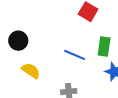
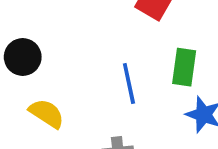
blue line: (75, 55) -> (129, 83), turned 55

